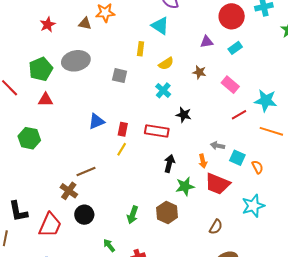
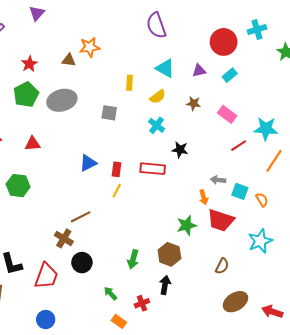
cyan triangle: (160, 26) -> (165, 68), moved
green pentagon: (41, 69) -> (26, 95), moved
orange line: (271, 131) -> (274, 161), turned -70
black arrow: (169, 163) -> (165, 285), moved

